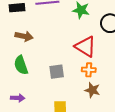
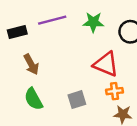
brown arrow: (24, 36) -> (31, 64), turned 60

